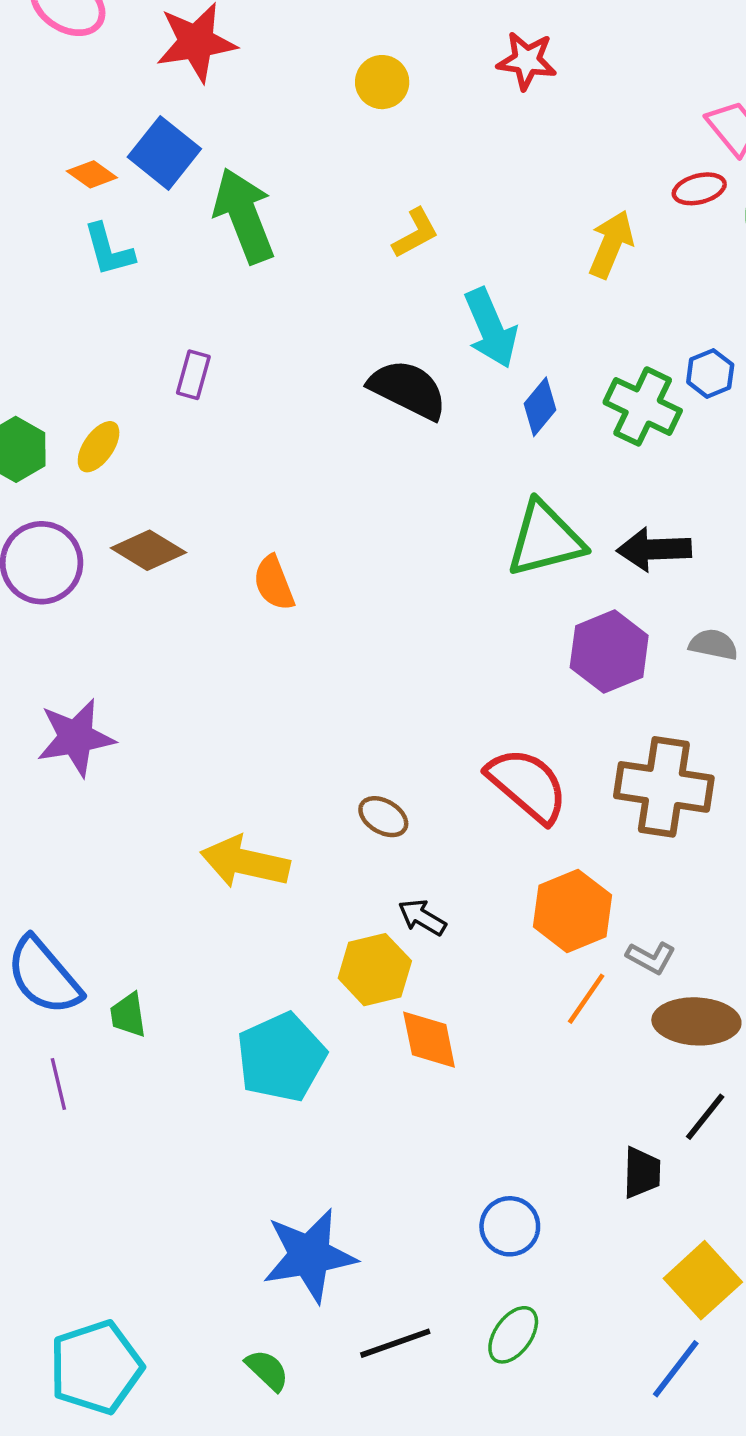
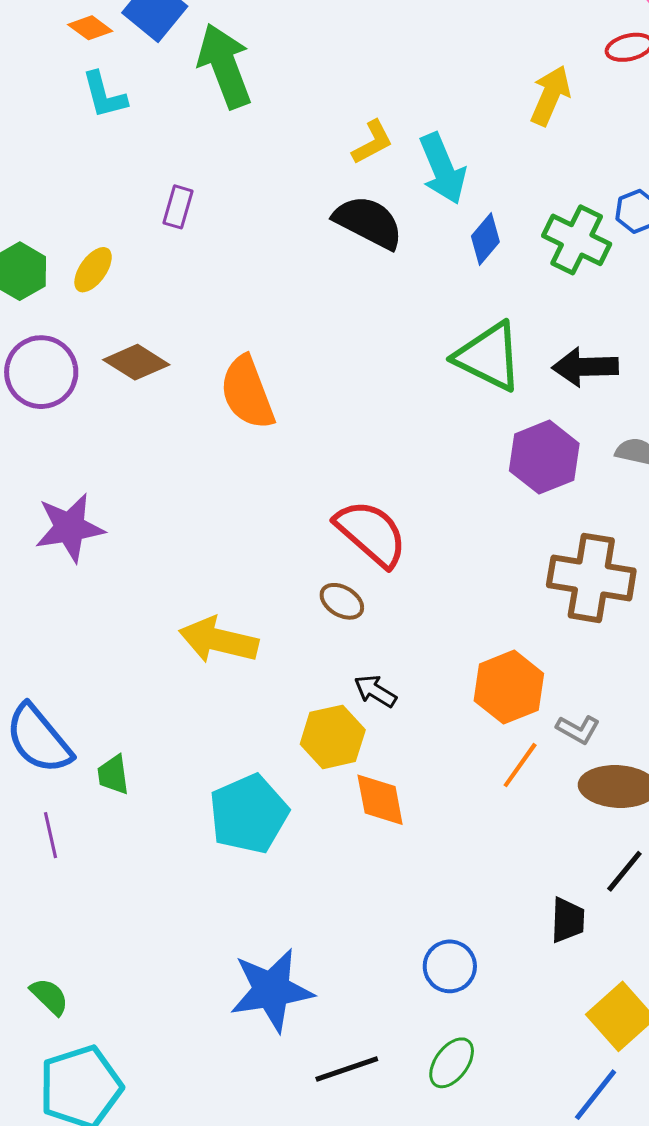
yellow L-shape: (415, 233) -> (372, 142), moved
green triangle: (545, 539) -> (489, 357), turned 40
orange semicircle: (274, 583) -> (247, 393), size x1.5
red semicircle: (527, 785) -> (371, 533), moved
green semicircle: (267, 1370) -> (49, 996), moved

